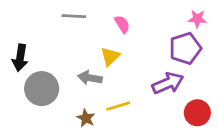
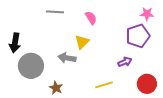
purple arrow: (168, 83) -> (125, 62), size x0.6
yellow line: (118, 106) -> (104, 85), moved
brown star: (86, 118) -> (56, 88), moved

